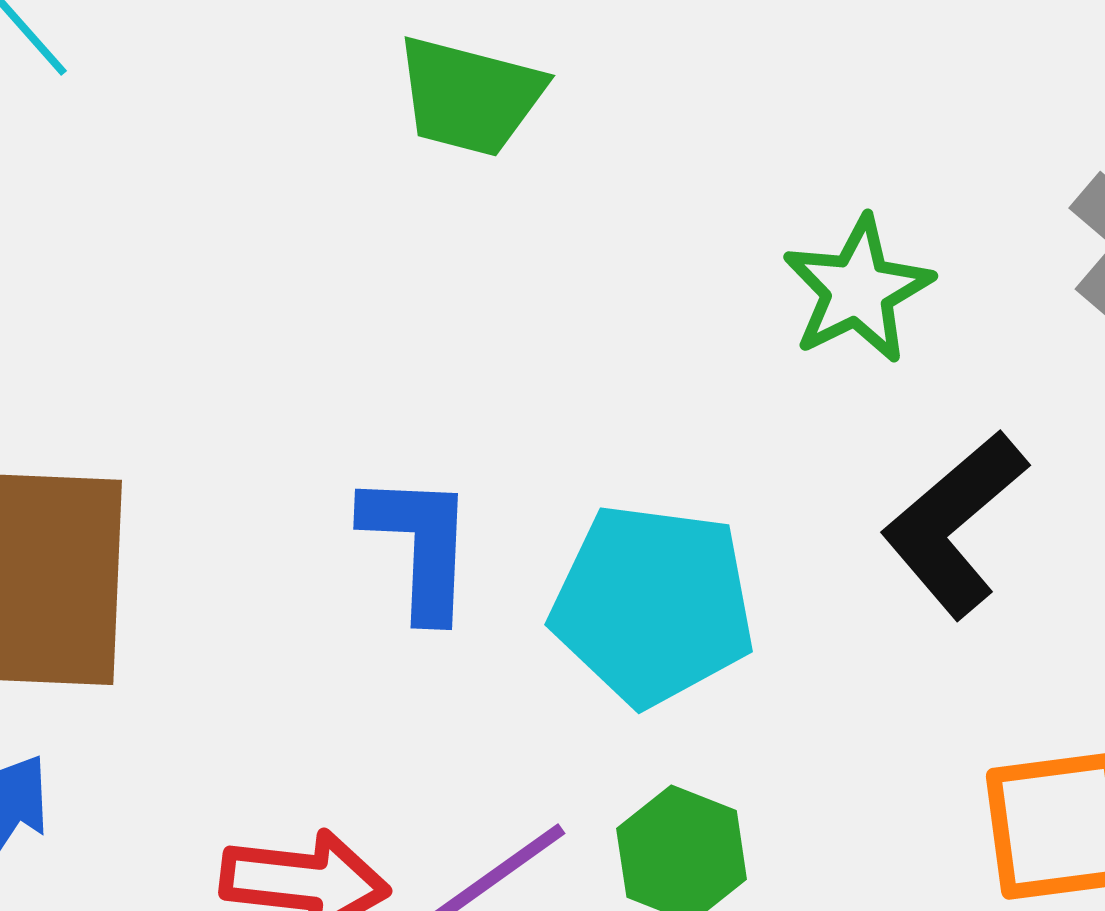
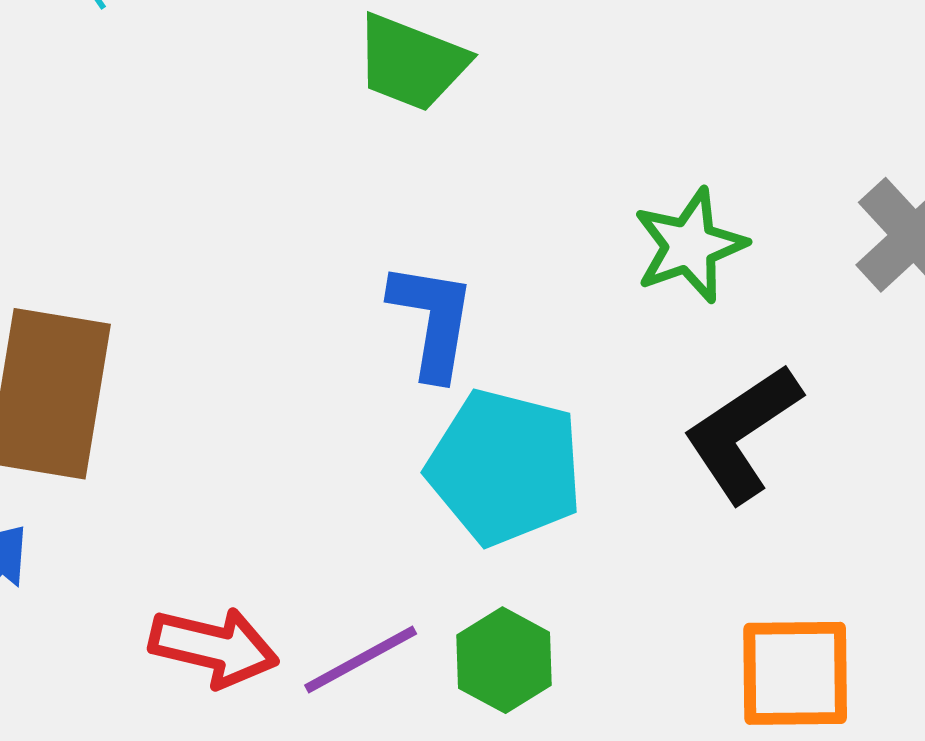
blue L-shape: (419, 545) -> (432, 320), moved

